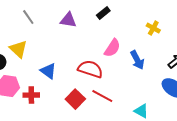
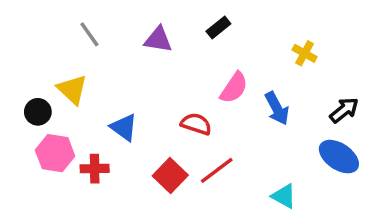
red semicircle: (90, 69) -> (196, 124), size x0.7
red line: (102, 96) -> (217, 170), turned -65

